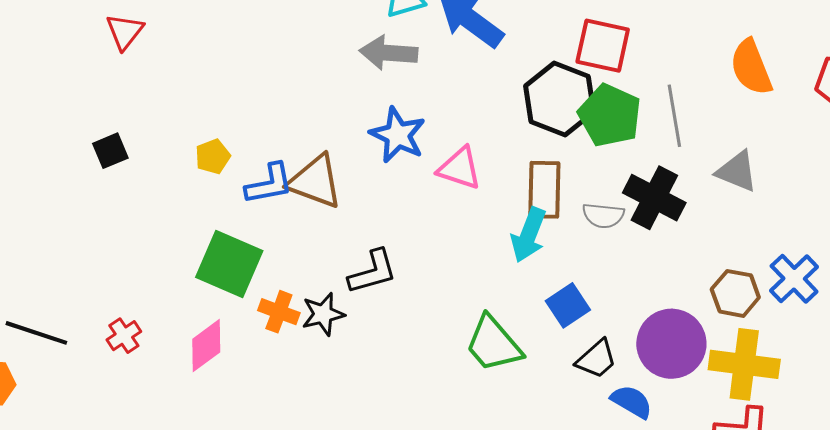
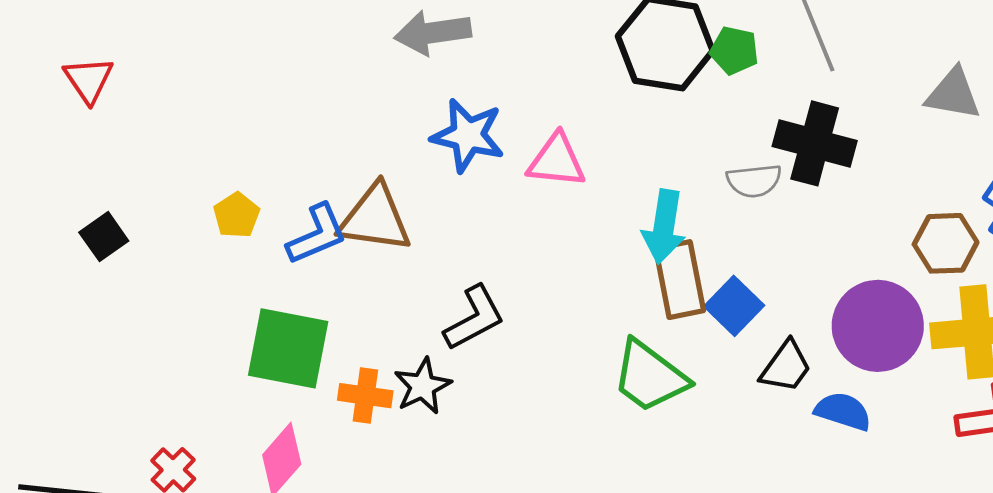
green pentagon: (610, 115) -> (734, 50), size x0.6
gray triangle: (737, 171) -> (953, 94), moved
brown rectangle: (544, 190) -> (680, 280), moved

